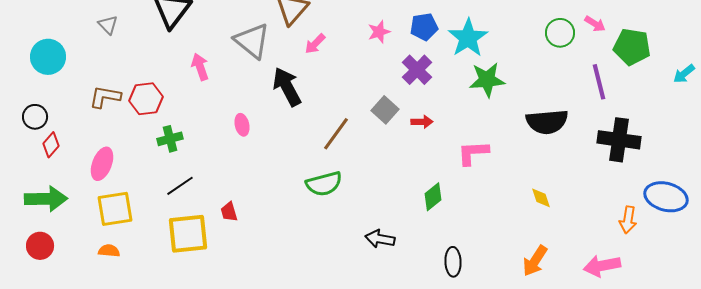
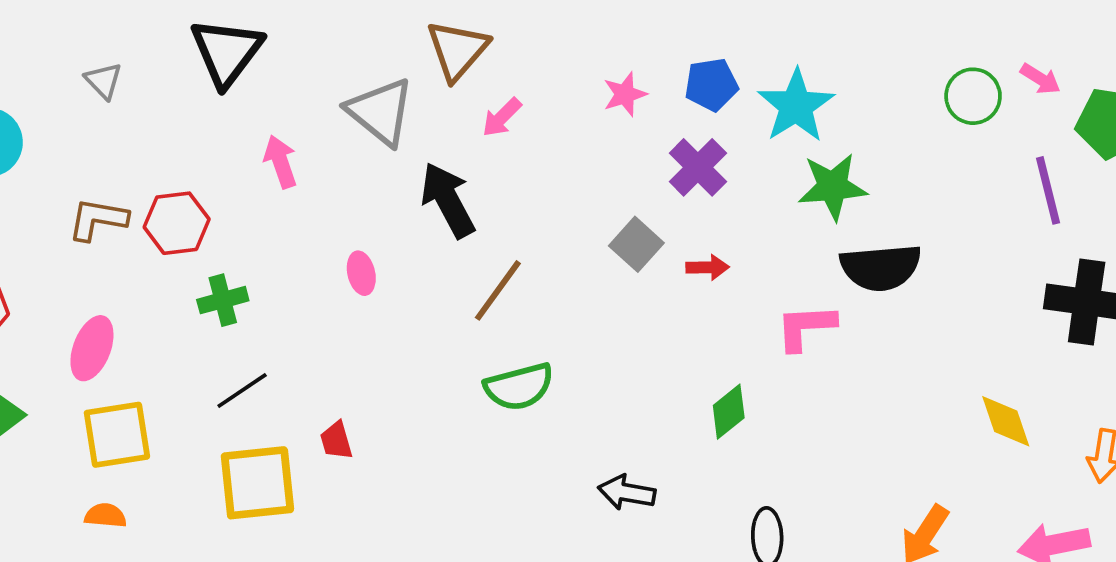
black semicircle: (547, 122) -> (881, 267), moved
brown line: (336, 134) -> (498, 290), moved
yellow diamond: (541, 198) -> (1006, 421), moved, size x1.4

